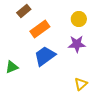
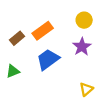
brown rectangle: (24, 11) -> (17, 38), moved
purple star: (77, 44) -> (82, 47), turned -30

